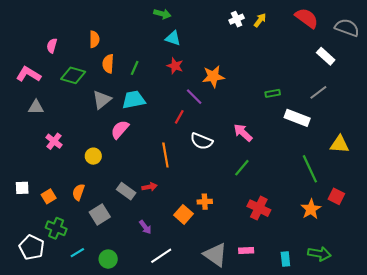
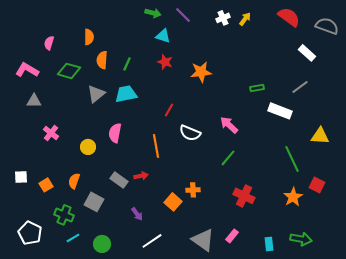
purple line: (194, 97) -> (183, 15), moved
pink semicircle: (120, 130) -> (115, 133), moved, turned -30
gray square: (100, 214) -> (94, 202), turned -30
green cross: (56, 228) -> (64, 215), moved
pink rectangle: (246, 251) -> (232, 236), turned -48

